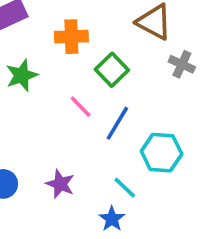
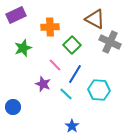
gray cross: (182, 64) -> (110, 42), size x1.5
purple star: (60, 184) -> (43, 84), moved
cyan line: (125, 188) -> (66, 94), moved

